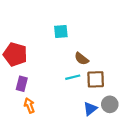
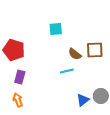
brown square: (96, 79) -> (95, 50), moved
orange arrow: (29, 105) -> (18, 100), moved

